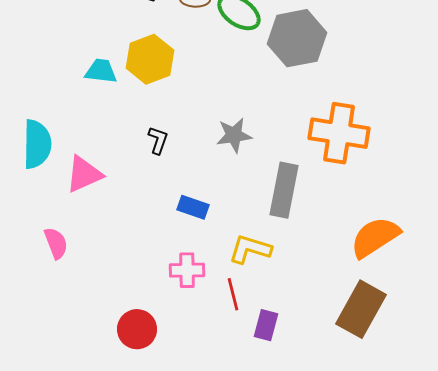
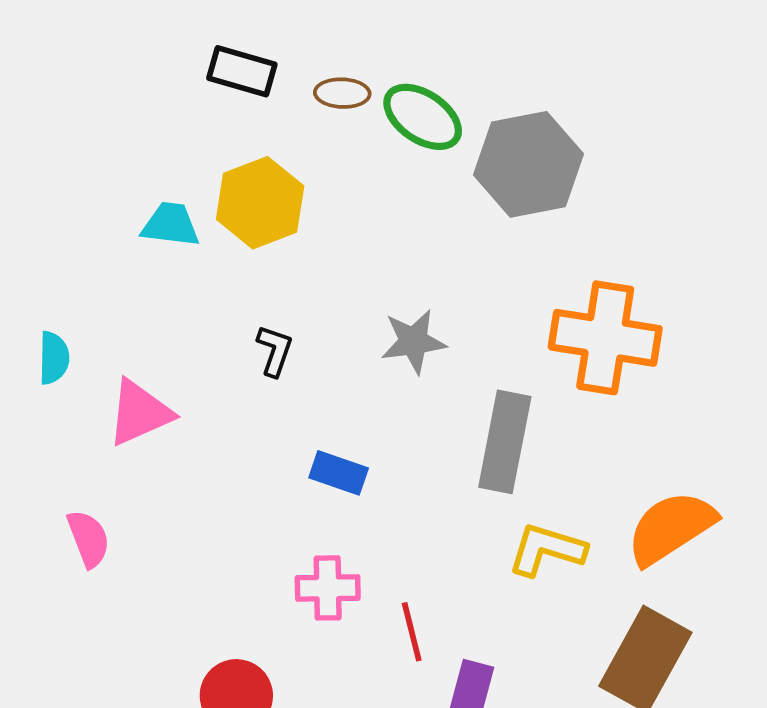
cyan semicircle: (37, 144) -> (54, 358), size x0.6
yellow L-shape: (250, 249) -> (547, 550), moved

